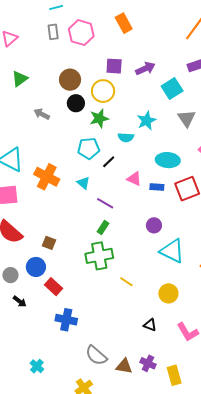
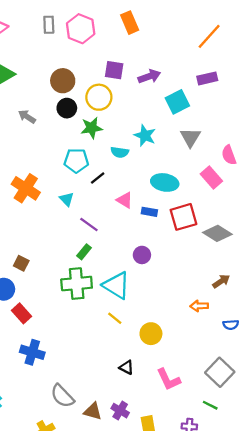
cyan star: (147, 121) -> (145, 136), turned -30
cyan triangle: (172, 251) -> (116, 285), moved
yellow line: (126, 282) -> (115, 318), moved

